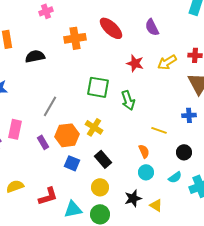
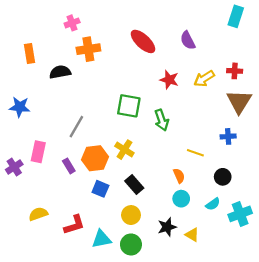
orange cross: (75, 38) -> (88, 49), moved

